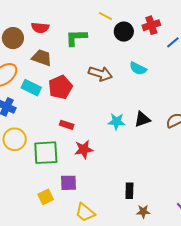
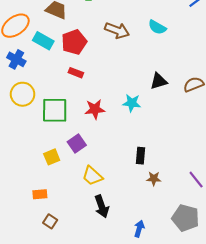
cyan star: (116, 121) -> (132, 103), moved
red rectangle: (67, 125) -> (76, 73), moved
purple square: (69, 183) -> (77, 144), turned -36

